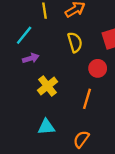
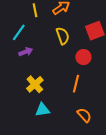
yellow cross: (48, 86) -> (35, 84), moved
orange semicircle: (81, 139) -> (84, 115), moved, turned 105

